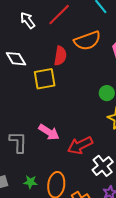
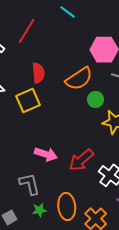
orange semicircle: (87, 41) -> (79, 79), moved
gray L-shape: (18, 142) -> (30, 184), moved

